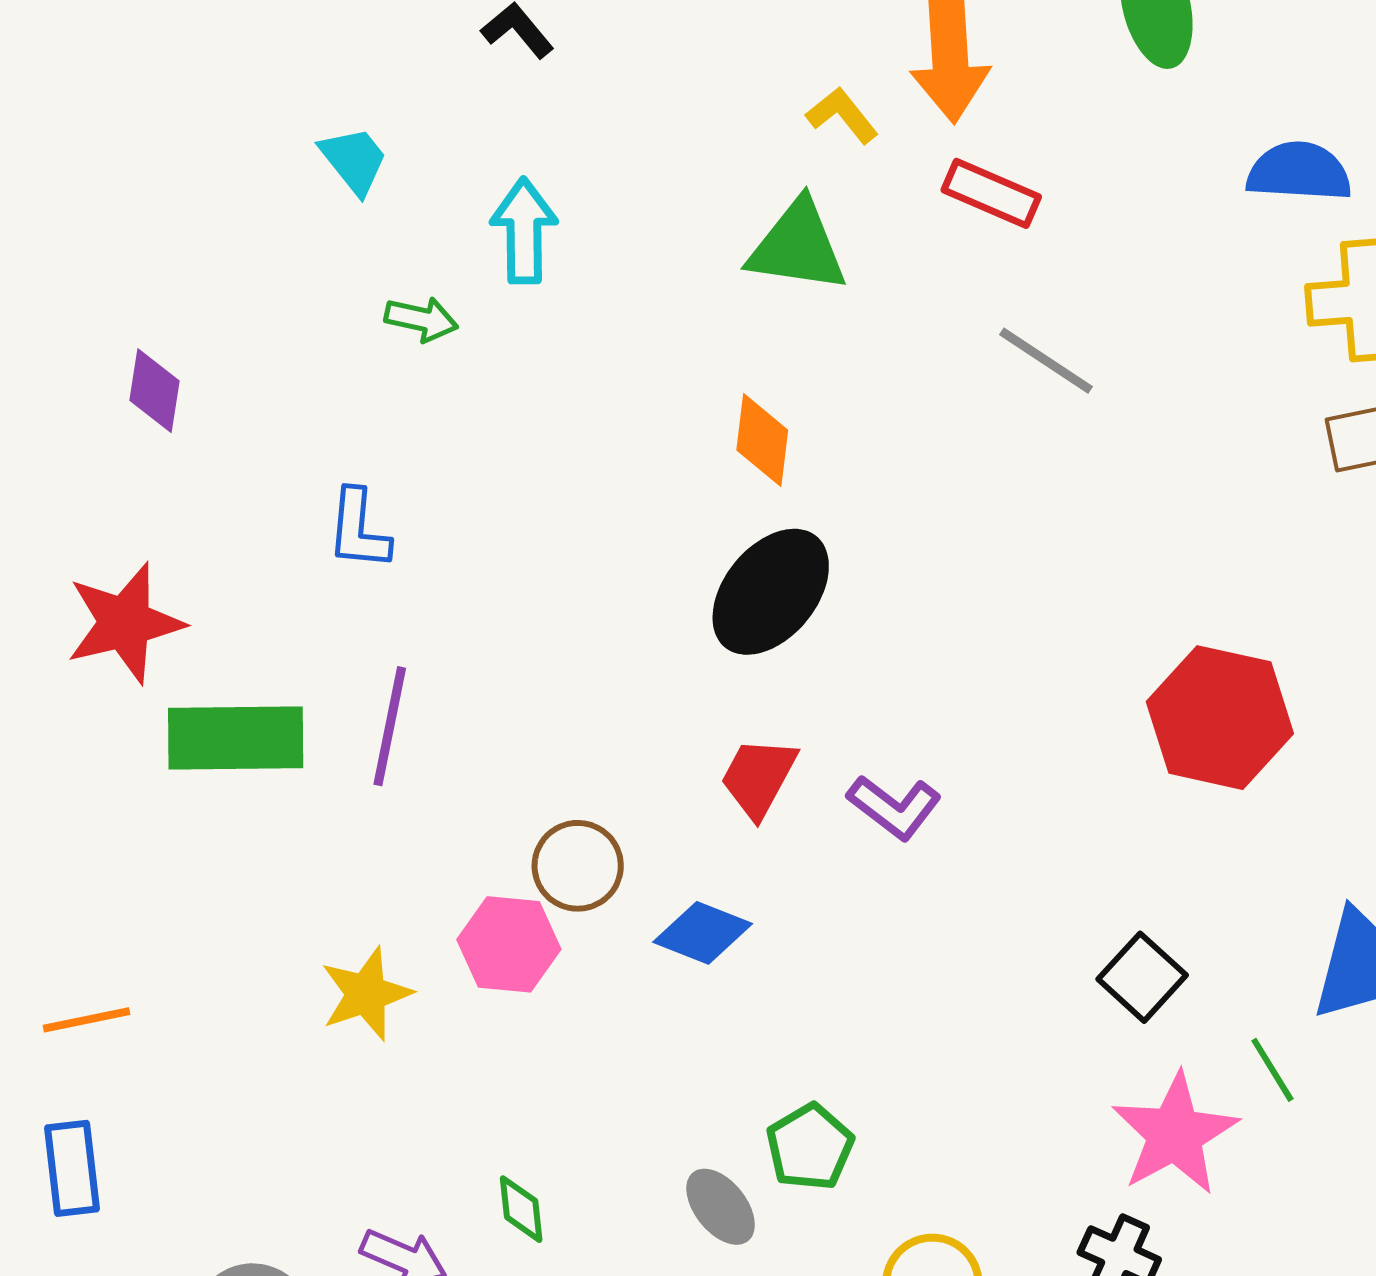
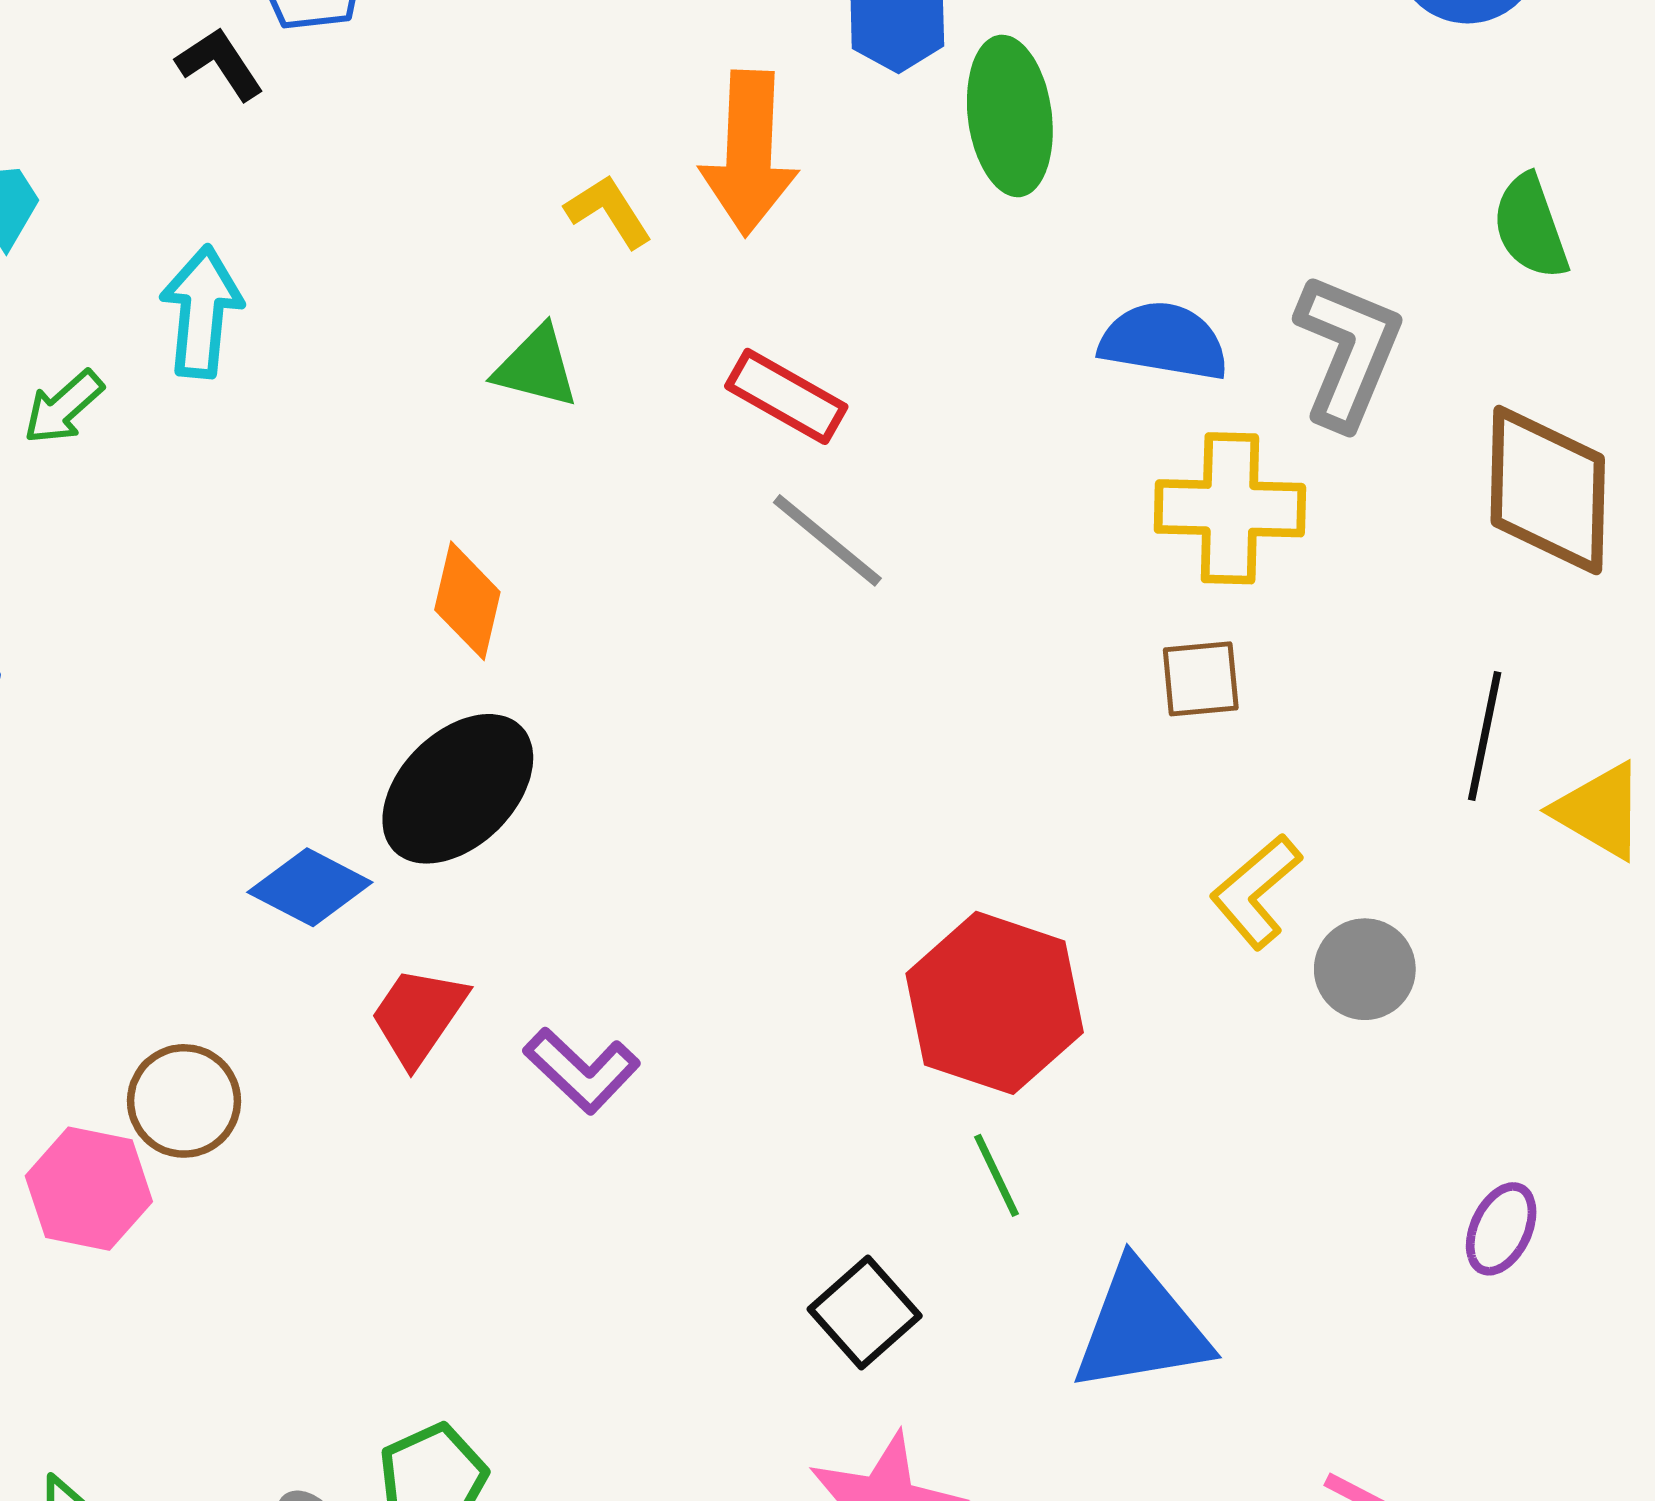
red rectangle: (991, 193) -> (786, 396), moved
green triangle: (797, 246) -> (536, 367), size x0.7
green arrow: (421, 319) -> (63, 407), turned 120
blue diamond: (703, 933) -> (310, 887), moved
green line: (1272, 1070) -> (996, 1175), moved

